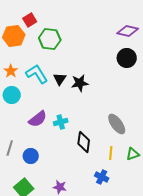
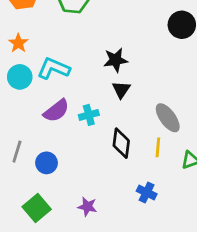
cyan L-shape: (37, 74) -> (54, 68), moved, turned -35
black triangle: (60, 79) -> (121, 90), moved
yellow line: (111, 153) -> (158, 147), moved

